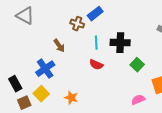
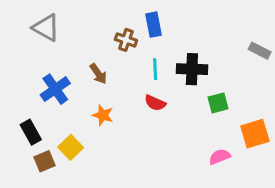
blue rectangle: (95, 14) -> (154, 25), turned -63
green square: (137, 65) -> (218, 103), turned 32
blue cross: (45, 69) -> (55, 89), moved
orange star: (71, 98) -> (103, 115), moved

